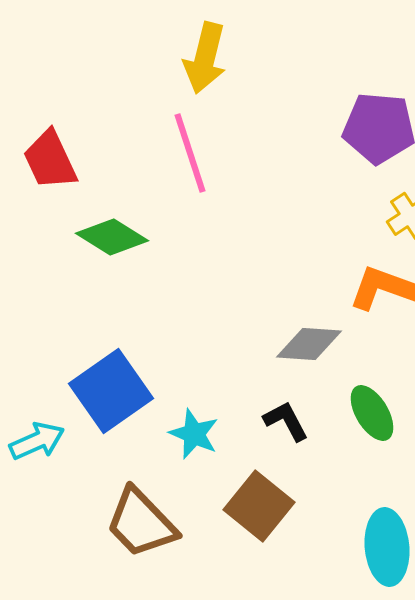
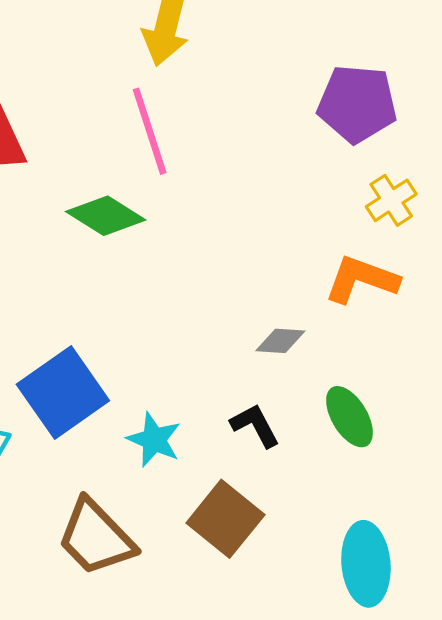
green diamond: (112, 237) -> (106, 216), moved
gray diamond: (309, 344) -> (280, 341), size x0.7

